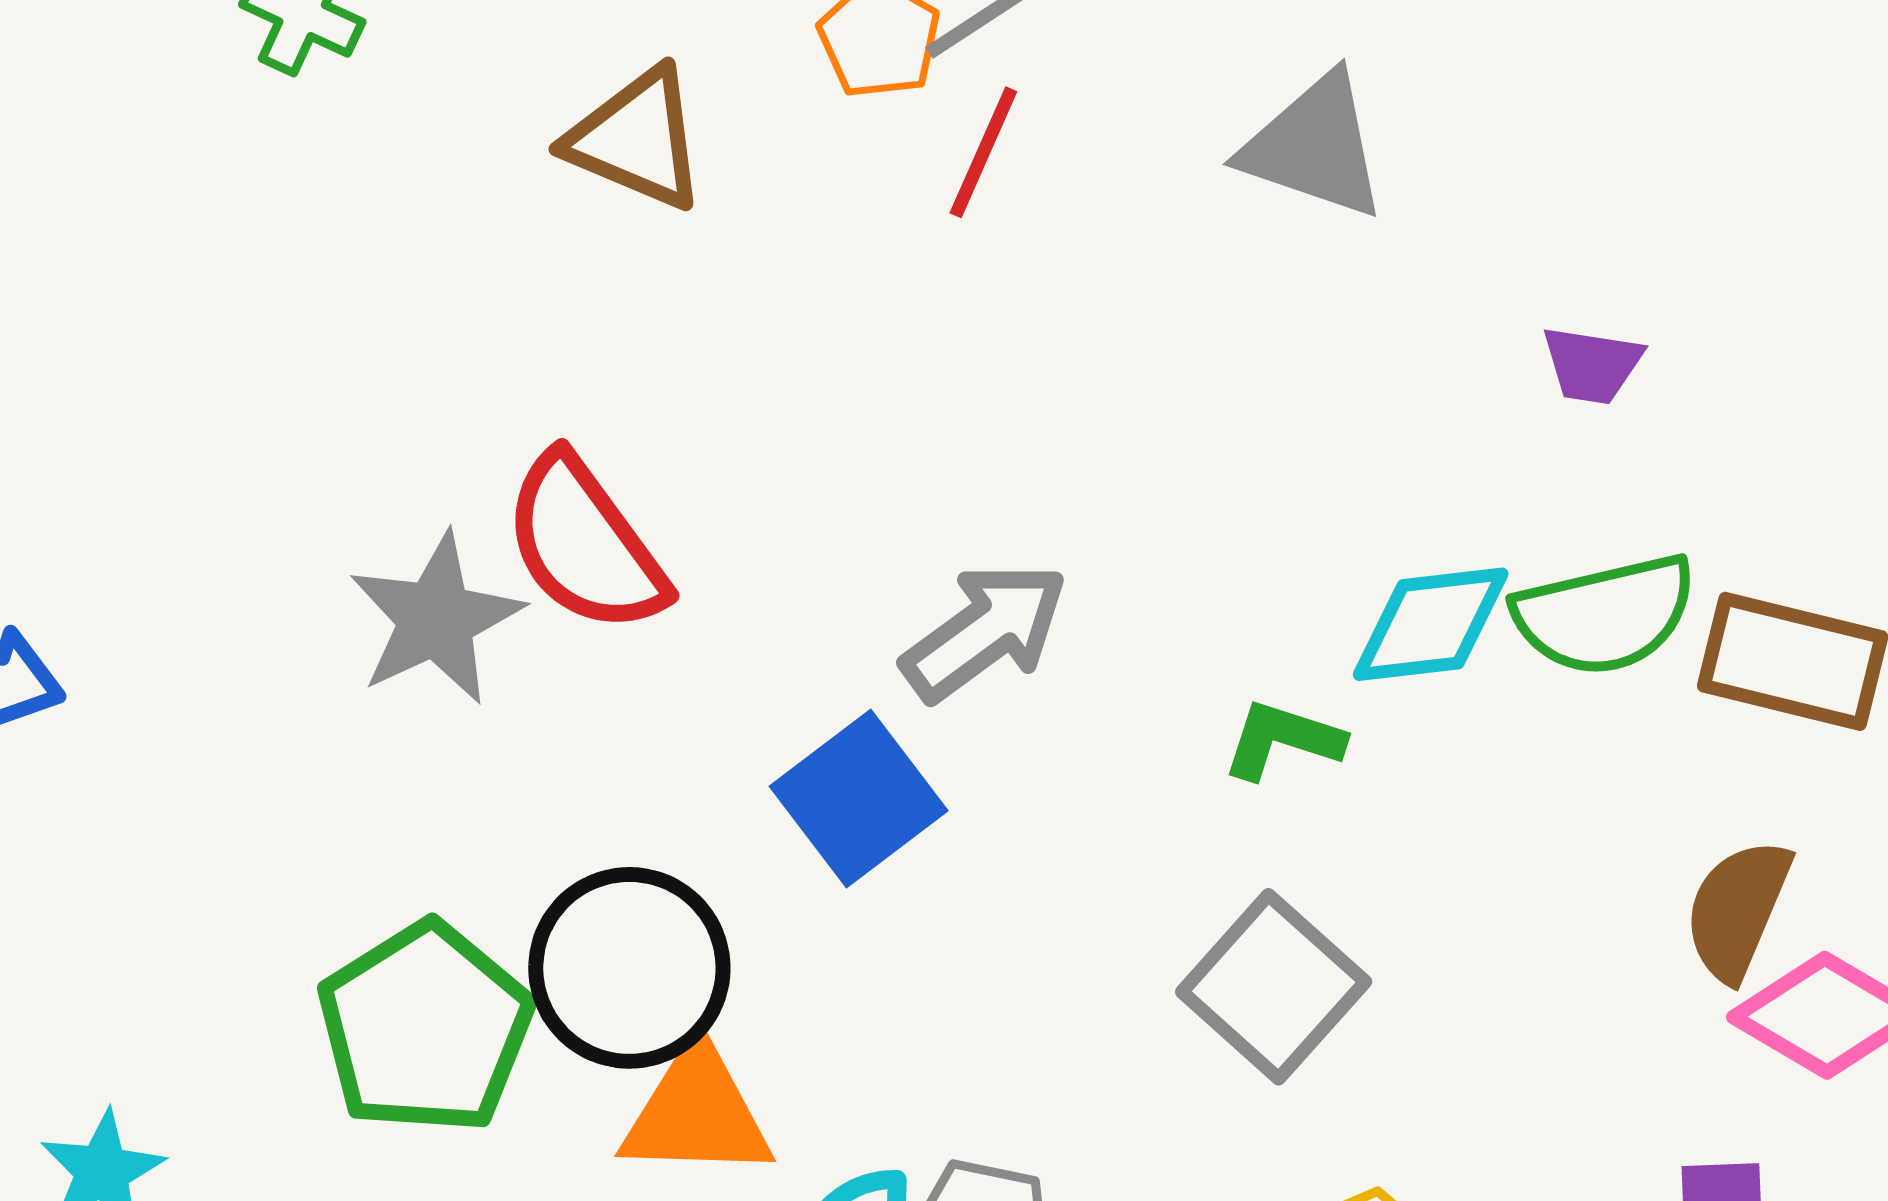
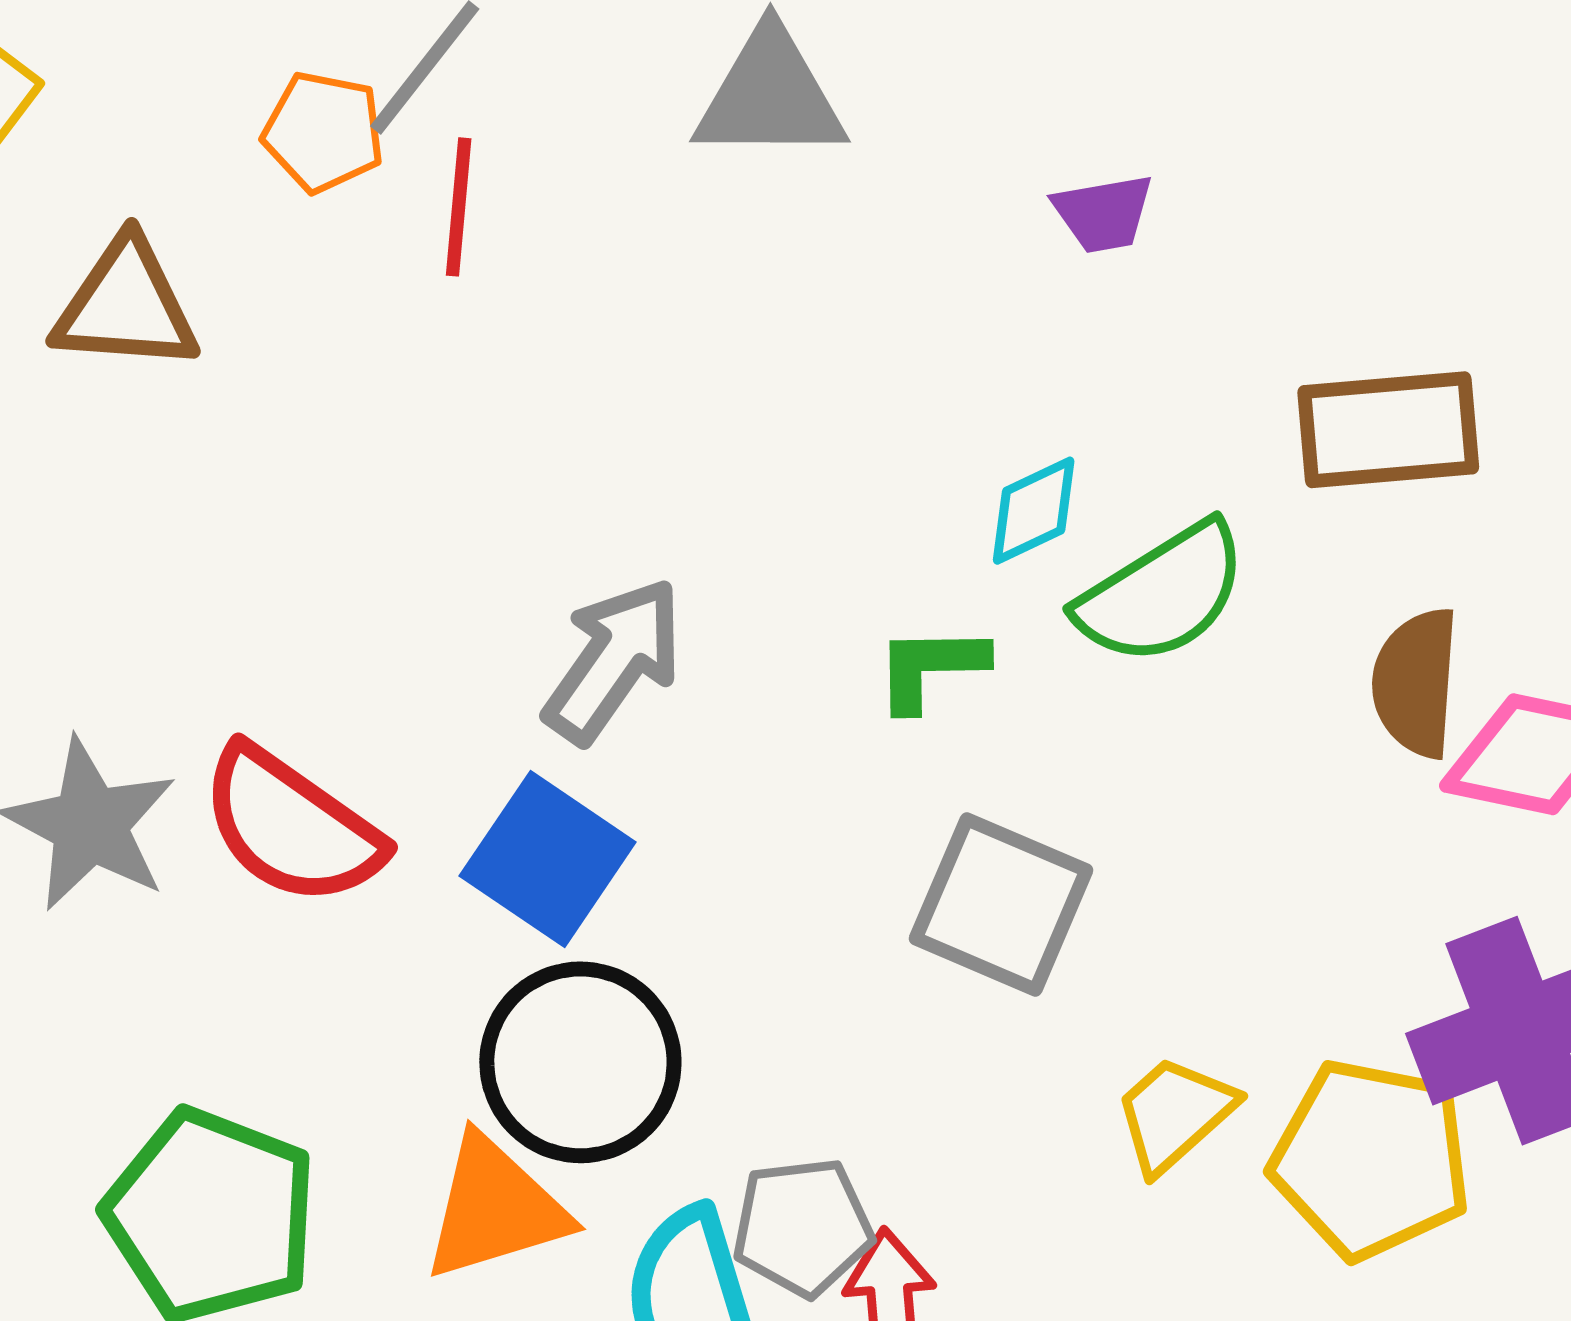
red semicircle: (585, 544) -> (291, 826), moved
green semicircle: (1605, 615) -> (1162, 594), moved
cyan diamond: (1431, 624) -> (1034, 511), size x0.7
black circle: (629, 968) -> (580, 1062), moved

